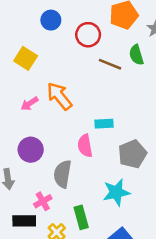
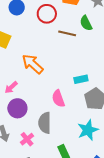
pink arrow: (29, 104) -> (11, 87), moved
cyan rectangle: (104, 124) -> (81, 79), moved
pink cross: (43, 201) -> (27, 139), moved

